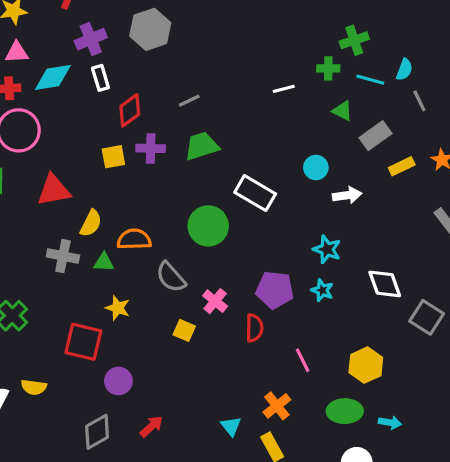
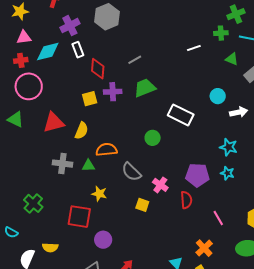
red diamond: (130, 110) -> (98, 69), turned -45
yellow semicircle: (91, 223) -> (82, 131), moved
green circle: (208, 226) -> (153, 138), size x0.6

